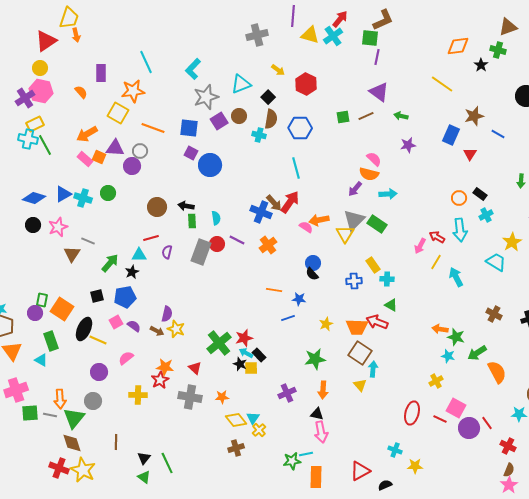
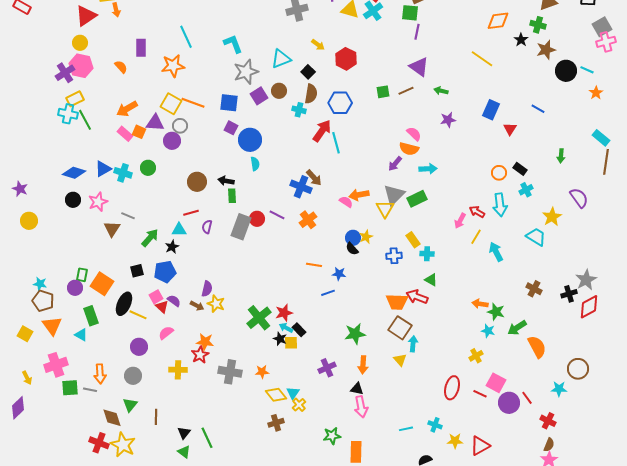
cyan L-shape: (193, 69) -> (233, 44), turned 115
yellow square: (118, 113) -> (171, 104), moved
brown star: (474, 116) -> (546, 50), moved
red arrow: (290, 202) -> (322, 131), moved
cyan semicircle: (216, 218) -> (255, 164), moved
green rectangle: (377, 224) -> (417, 199), turned -60
yellow star: (326, 324) -> (366, 237), moved
red triangle: (195, 368) -> (162, 307), moved
green triangle: (74, 418) -> (130, 405), moved, size x0.7
cyan line: (306, 454) -> (406, 429), moved
red triangle: (360, 471) -> (480, 446), moved

